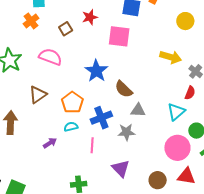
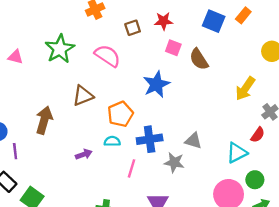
pink square: (119, 36) -> (173, 48), moved, size x0.6
yellow arrow: (171, 57) -> (245, 89), turned 95
brown semicircle: (124, 89) -> (199, 59), moved

